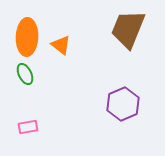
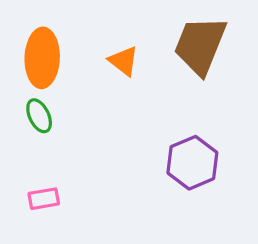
orange triangle: (61, 45) -> (124, 61), moved

